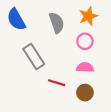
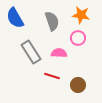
orange star: (88, 16) -> (81, 15), turned 30
pink semicircle: (85, 67) -> (59, 53), moved

